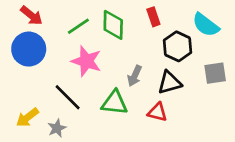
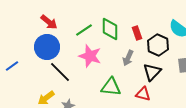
red rectangle: (153, 17) -> (137, 33), moved
gray arrow: (135, 76) -> (128, 58), moved
black triangle: (169, 83) -> (152, 72), turned -30
black line: (68, 97) -> (60, 72), moved

